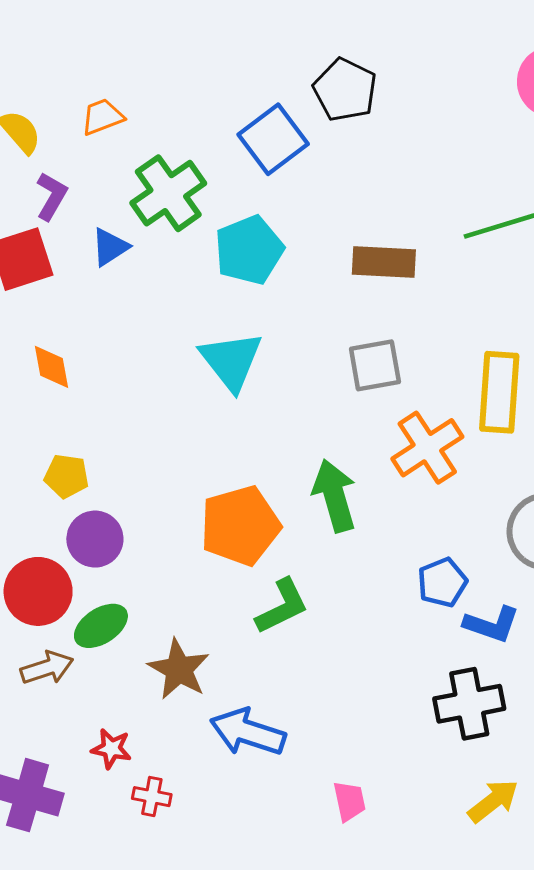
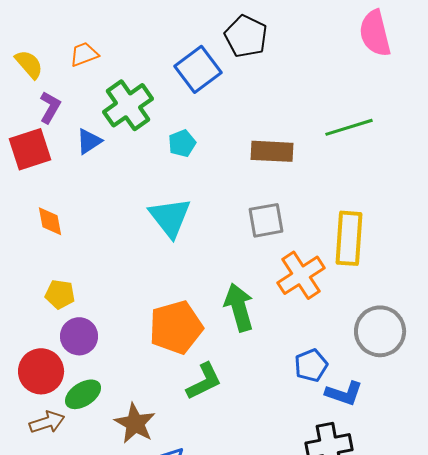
cyan pentagon: (249, 250) -> (182, 143), size x0.6

